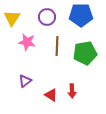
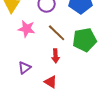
brown line: (57, 46) -> (57, 33), turned -48
red arrow: (72, 91) -> (56, 56), moved

